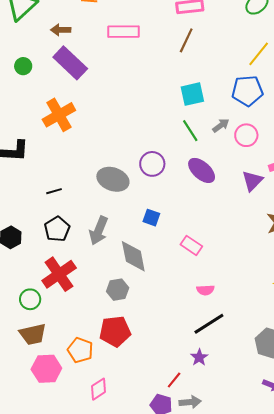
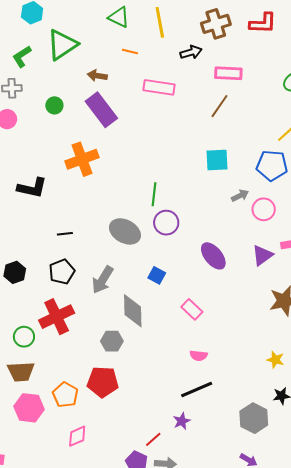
green line: (190, 131) -> (154, 194), moved, turned 30
purple ellipse: (202, 170) -> (213, 256), moved

